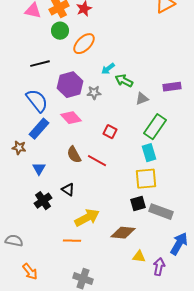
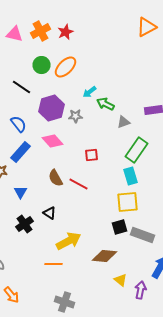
green circle: (60, 31) -> (42, 65), moved
black line: (40, 64) -> (22, 87), turned 48
blue semicircle: (37, 101) -> (18, 124), size x0.7
red square: (110, 132) -> (92, 155), turned -32
yellow triangle: (139, 257) -> (120, 280), turned 32

